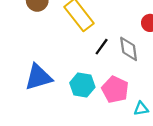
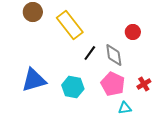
pink pentagon: (115, 89) -> (113, 84), moved

